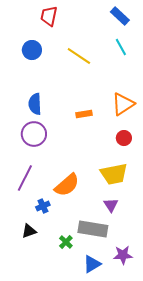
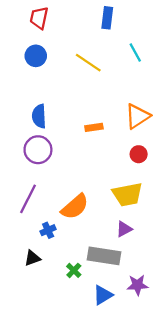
red trapezoid: (49, 16) -> (39, 18), moved
blue rectangle: (120, 16) -> (107, 18), moved, turned 54
purple triangle: (111, 205) -> (124, 229), turned 35

